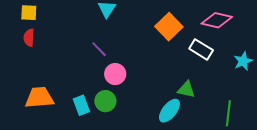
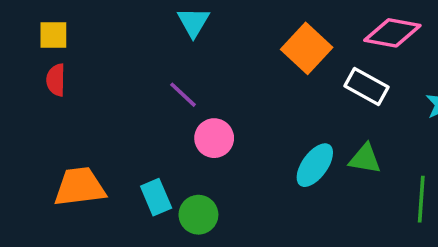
green triangle: (186, 90) -> (365, 159), moved
green circle: (105, 101) -> (198, 215), moved
cyan ellipse: (169, 111) -> (315, 165), moved

